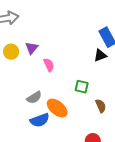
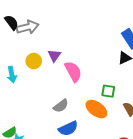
pink semicircle: (49, 65) -> (73, 72), size x1.5
orange ellipse: (57, 108) -> (96, 109), moved

